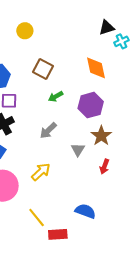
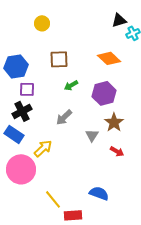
orange diamond: (96, 68) -> (109, 58), turned -35
brown square: (43, 69) -> (59, 59), turned -30
red arrow: (104, 167) -> (117, 151), turned -80
yellow arrow: (41, 172) -> (43, 148), moved

